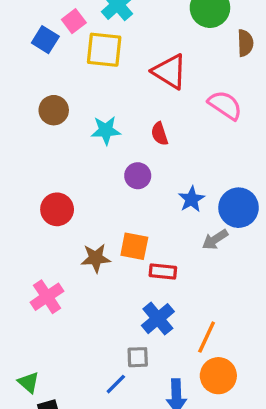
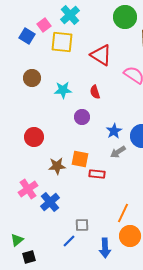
gray arrow: (215, 240) -> (118, 152), moved
blue cross: (158, 319) -> (50, 202), moved
green triangle: (28, 382) -> (17, 240), turned 40

